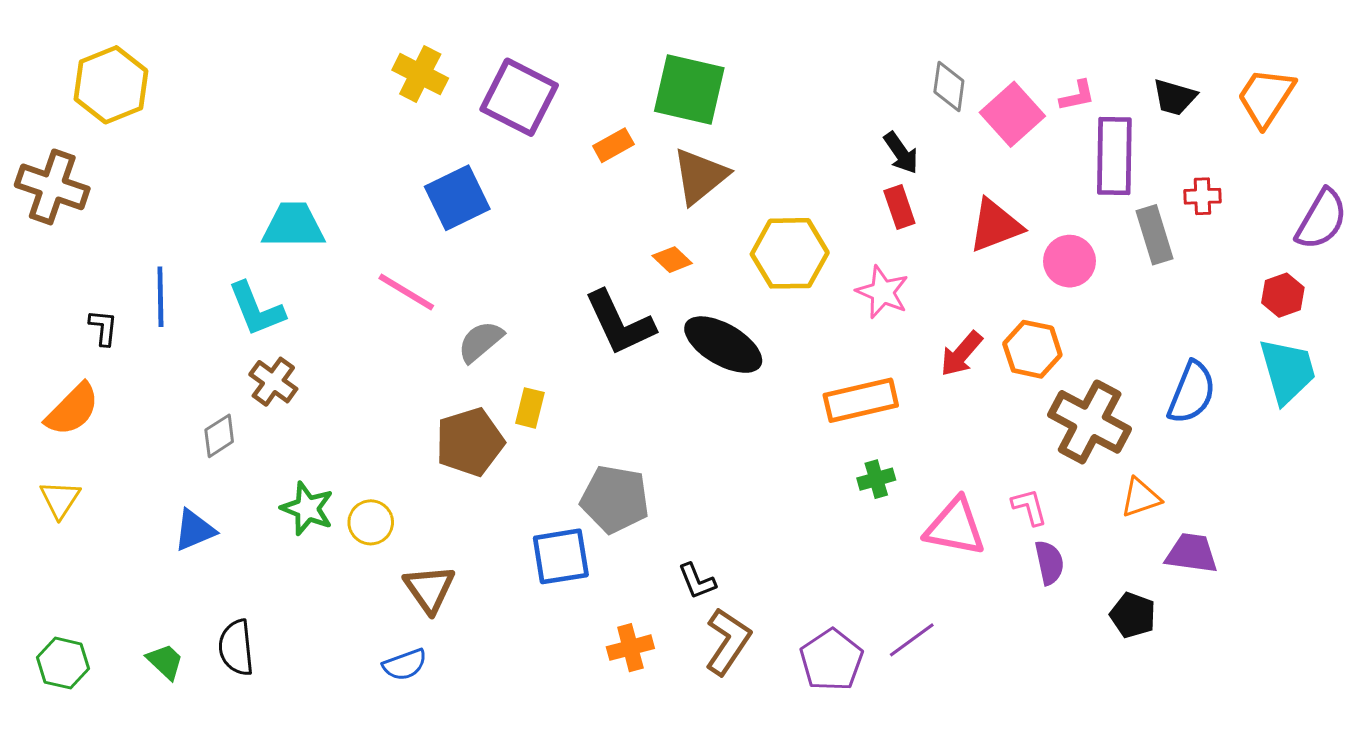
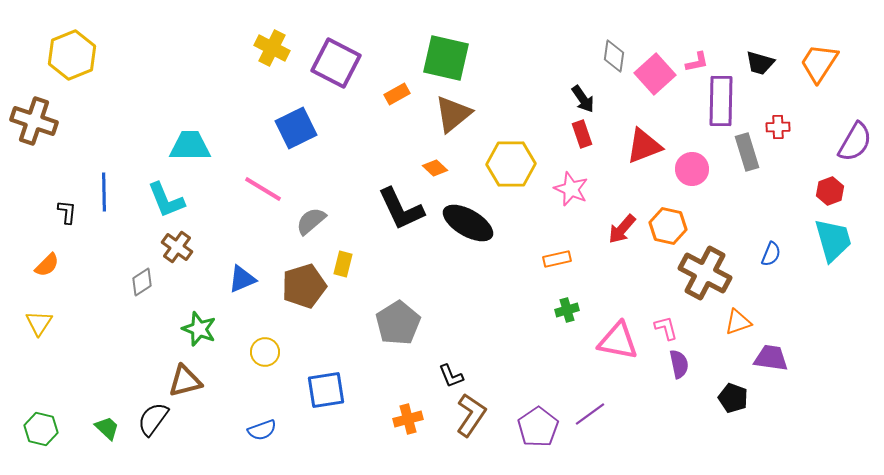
blue semicircle: (1192, 393) -> (771, 254), size x0.6
orange rectangle: (861, 400) -> (557, 259), size x0.6
orange semicircle: (72, 410) -> (47, 265), size x0.7
gray pentagon: (615, 499) -> (398, 323), turned 30
yellow circle: (371, 522) -> (265, 352), moved
blue triangle: (194, 530) -> (242, 279), moved
blue square: (561, 556) -> (326, 390), moved
brown triangle: (429, 589) -> (185, 381), moved, turned 51
black semicircle: (236, 648) -> (153, 419), turned 42

